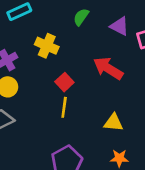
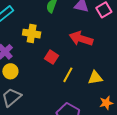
yellow line: (64, 107) -> (68, 75), moved, turned 35

